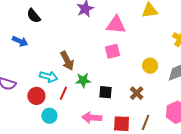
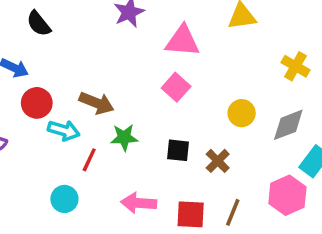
pink square: (112, 51) -> (176, 87), turned -35
brown arrow: (67, 61) -> (97, 103), turned -42
black square: (105, 92) -> (178, 150), moved
red circle: (36, 96) -> (37, 103), moved

